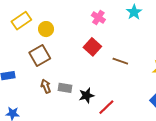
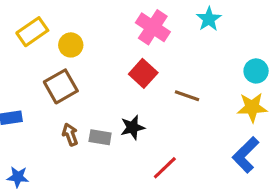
pink cross: (98, 18) -> (153, 27), size x1.5
black star: (86, 95) -> (132, 127), moved

